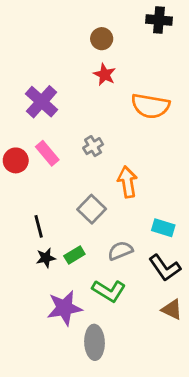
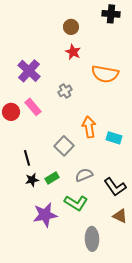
gray cross: (93, 146) -> (65, 91), moved
cyan rectangle: (163, 228) -> (114, 138), moved
gray ellipse: (94, 342) -> (92, 239), moved

